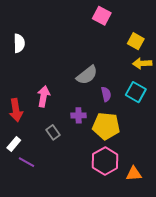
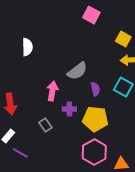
white semicircle: (19, 43) -> (27, 47), moved
pink arrow: (43, 96) -> (52, 91), moved

